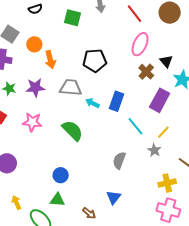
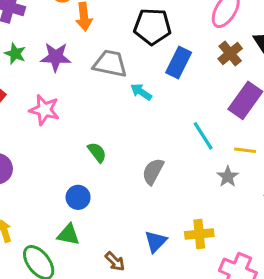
blue rectangle: (116, 101) -> (179, 63), moved
green semicircle: (73, 131) -> (97, 152), moved, size x0.6
yellow line: (163, 132) -> (245, 150), turned 48
gray semicircle: (119, 160) -> (153, 171), moved
yellow cross: (167, 183) -> (199, 234), moved

